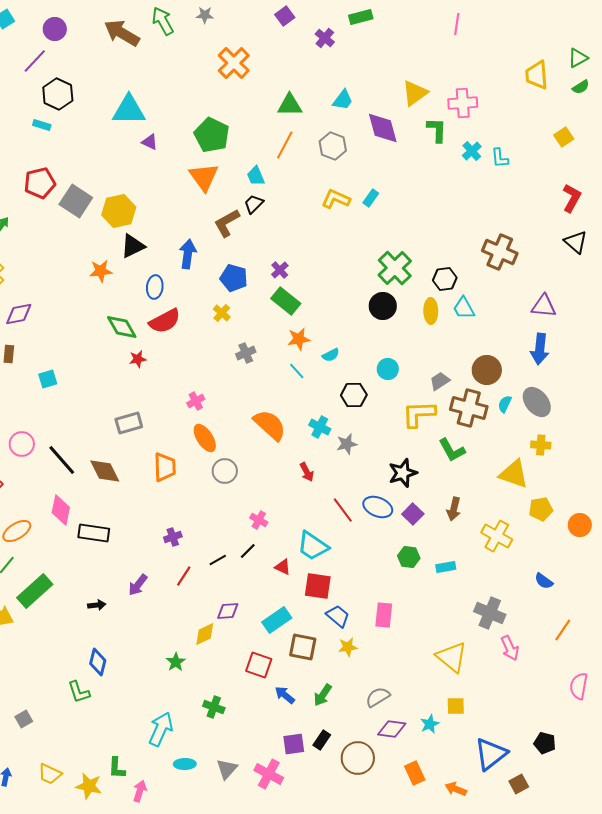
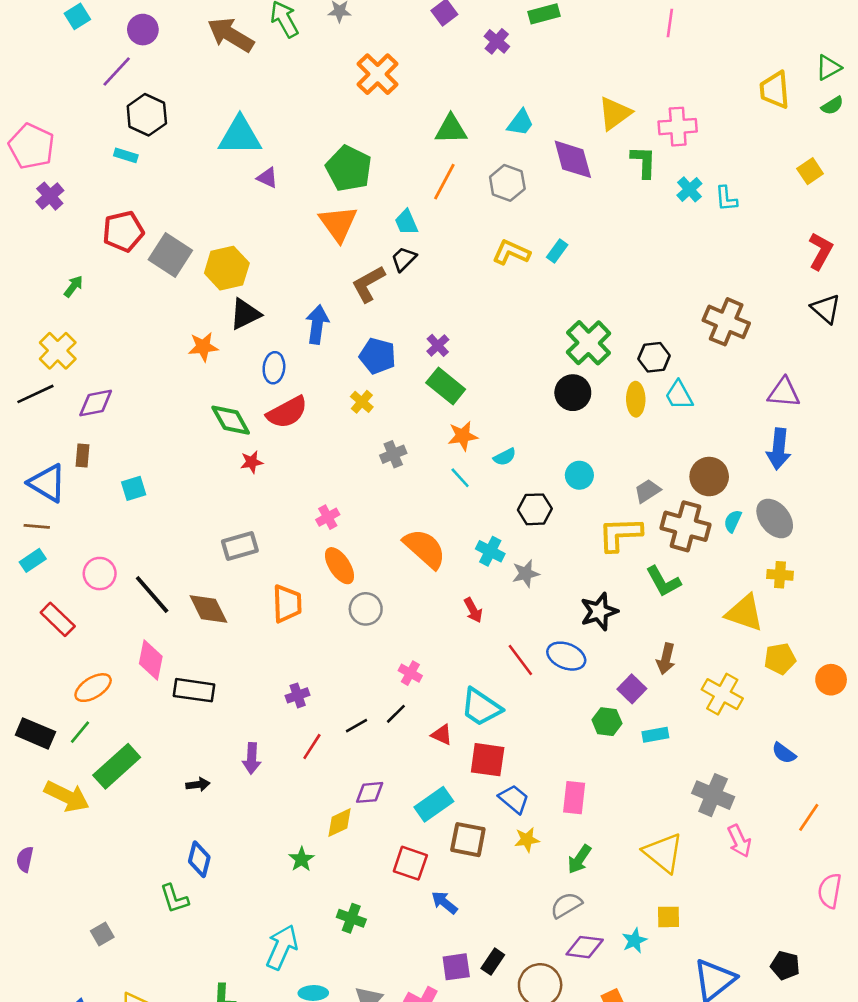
purple square: (413, 514) -> (632, 689), moved
purple arrow: (138, 585) -> (252, 758), turned -35
green arrow: (323, 695) -> (579, 859), moved

